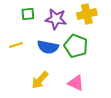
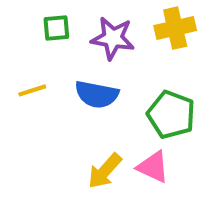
green pentagon: (76, 46) -> (171, 115), moved
yellow arrow: (40, 80) -> (105, 171), moved

